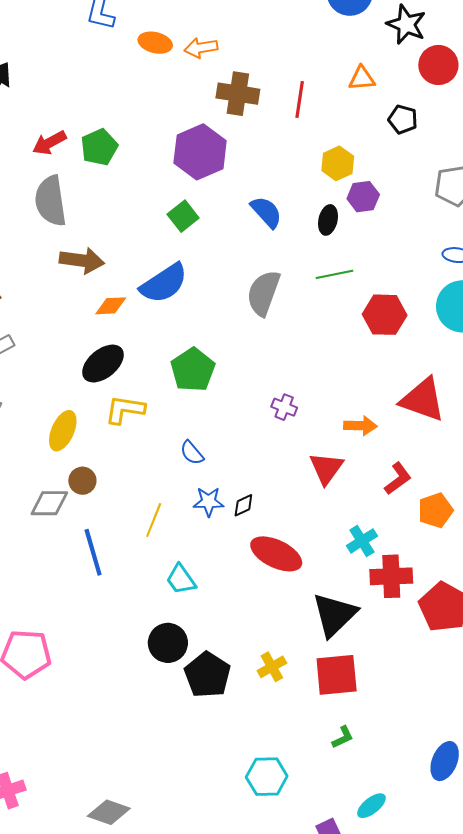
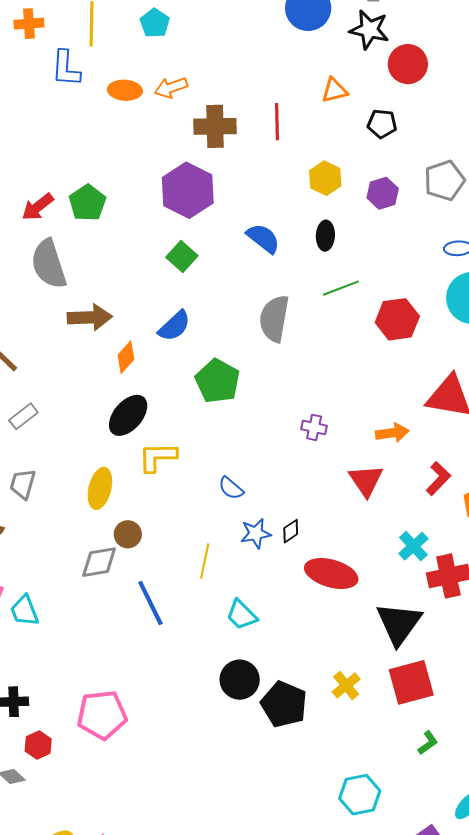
purple hexagon: (363, 197) -> (383, 193), moved
blue semicircle: (164, 283) -> (174, 326), size x0.7
orange diamond: (111, 306) -> (126, 357), turned -36
green pentagon: (193, 370) -> (218, 381), moved

